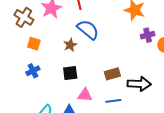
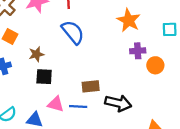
brown star: (70, 45) -> (36, 54), moved
blue line: (113, 101) -> (78, 107), moved

